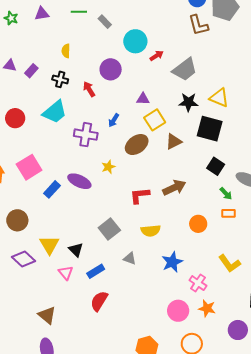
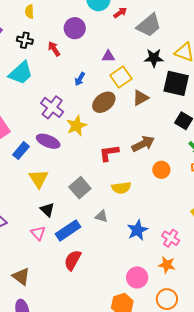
purple cross: (86, 135) -> (52, 107), moved, turned 30
yellow star: (108, 167) -> (76, 126), size x1.5
orange circle: (198, 224) -> (161, 170), moved
yellow triangle: (49, 245) -> (39, 179), moved
blue star: (172, 262) -> (137, 230), moved
blue rectangle: (96, 271) -> (68, 230), size x1.4
orange star: (207, 308) -> (167, 265), moved
pink circle: (178, 311) -> (137, 277), moved

